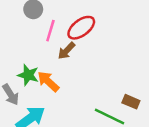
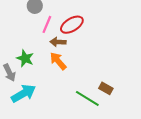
brown arrow: (66, 51) -> (58, 42), turned 42
orange arrow: (48, 81) -> (58, 61), moved

